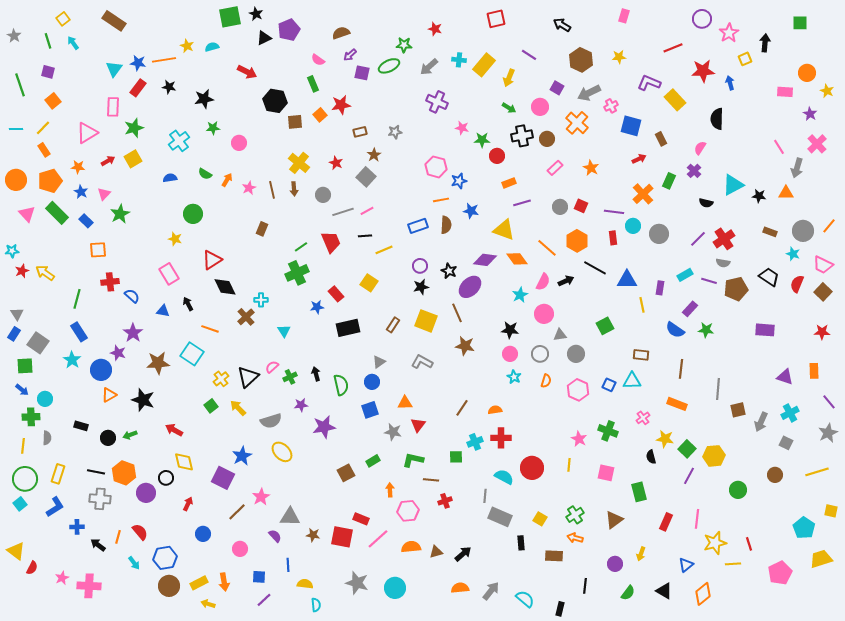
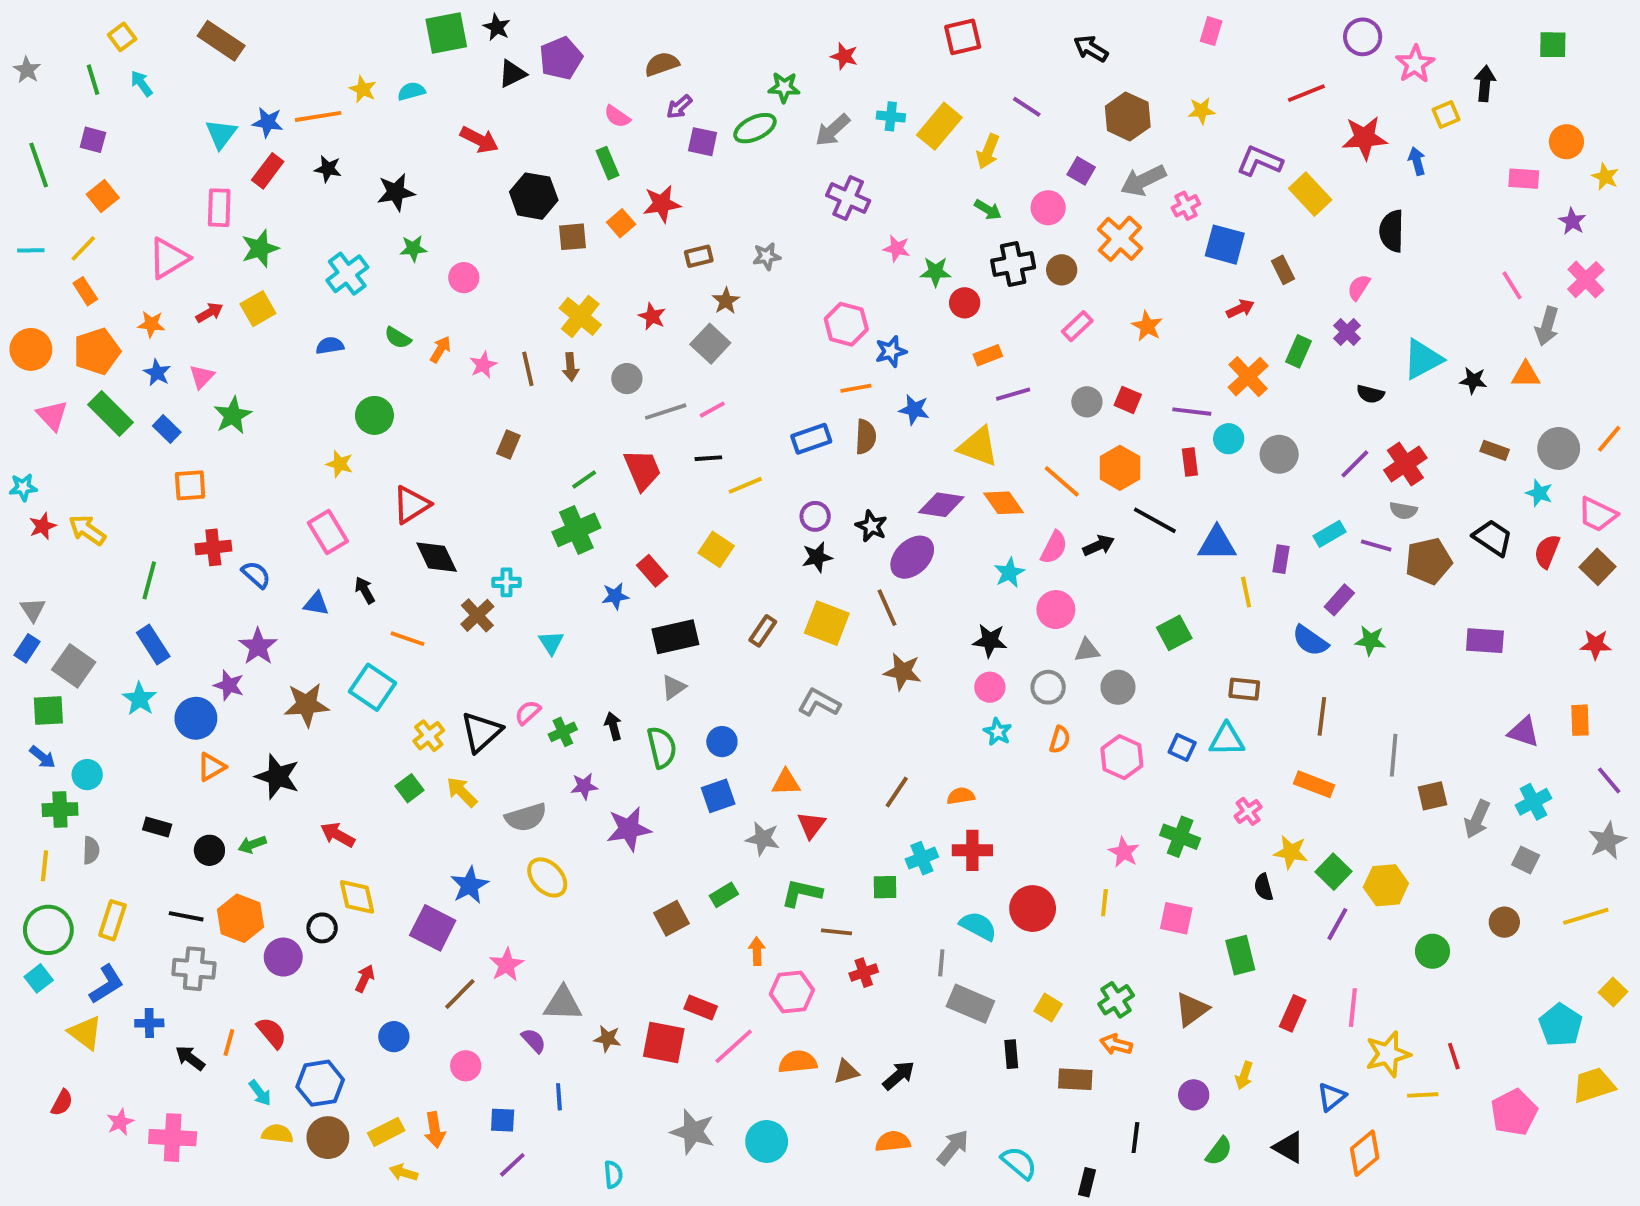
gray triangle: (379, 362) -> (673, 687), moved
yellow square: (831, 511) -> (1613, 992), turned 32
yellow triangle: (16, 551) -> (85, 1033), moved
yellow semicircle: (305, 584) -> (277, 1134), moved

